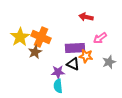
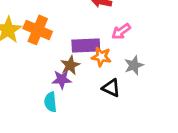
brown star: (35, 52) -> (70, 65), moved
black triangle: (73, 64) -> (111, 88), moved
cyan semicircle: (58, 86) -> (50, 102), moved

